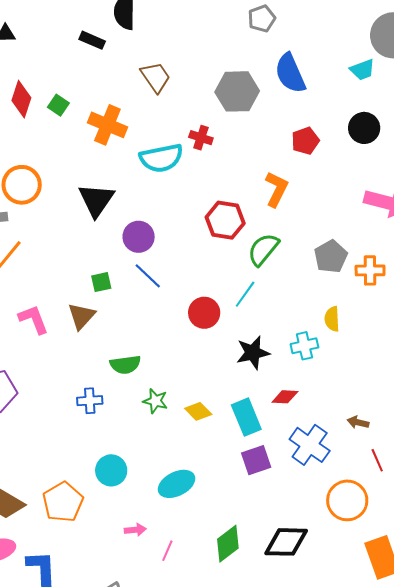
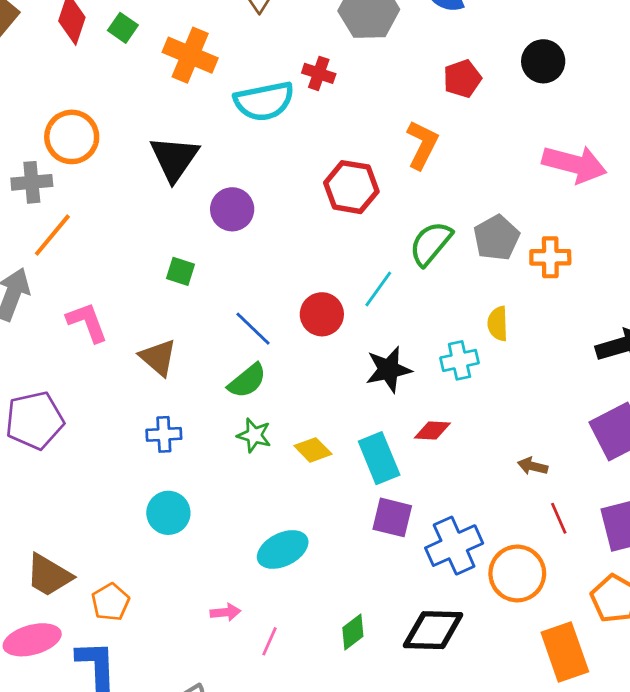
green semicircle: (263, 249) -> (431, 243), moved
blue line: (148, 276) -> (253, 329), moved
green square: (101, 282) -> (180, 271), turned 30
brown triangle: (82, 316) -> (158, 357), moved, turned -32
green semicircle: (125, 365) -> (247, 381), moved, turned -32
blue cross: (310, 445) -> (454, 546), moved, turned 30
purple square: (256, 460) -> (392, 517), turned 32
cyan circle: (111, 470) -> (168, 513), moved
orange pentagon: (63, 502) -> (111, 602), moved, size x0.7
green diamond: (228, 544) -> (353, 632), size x0.7

